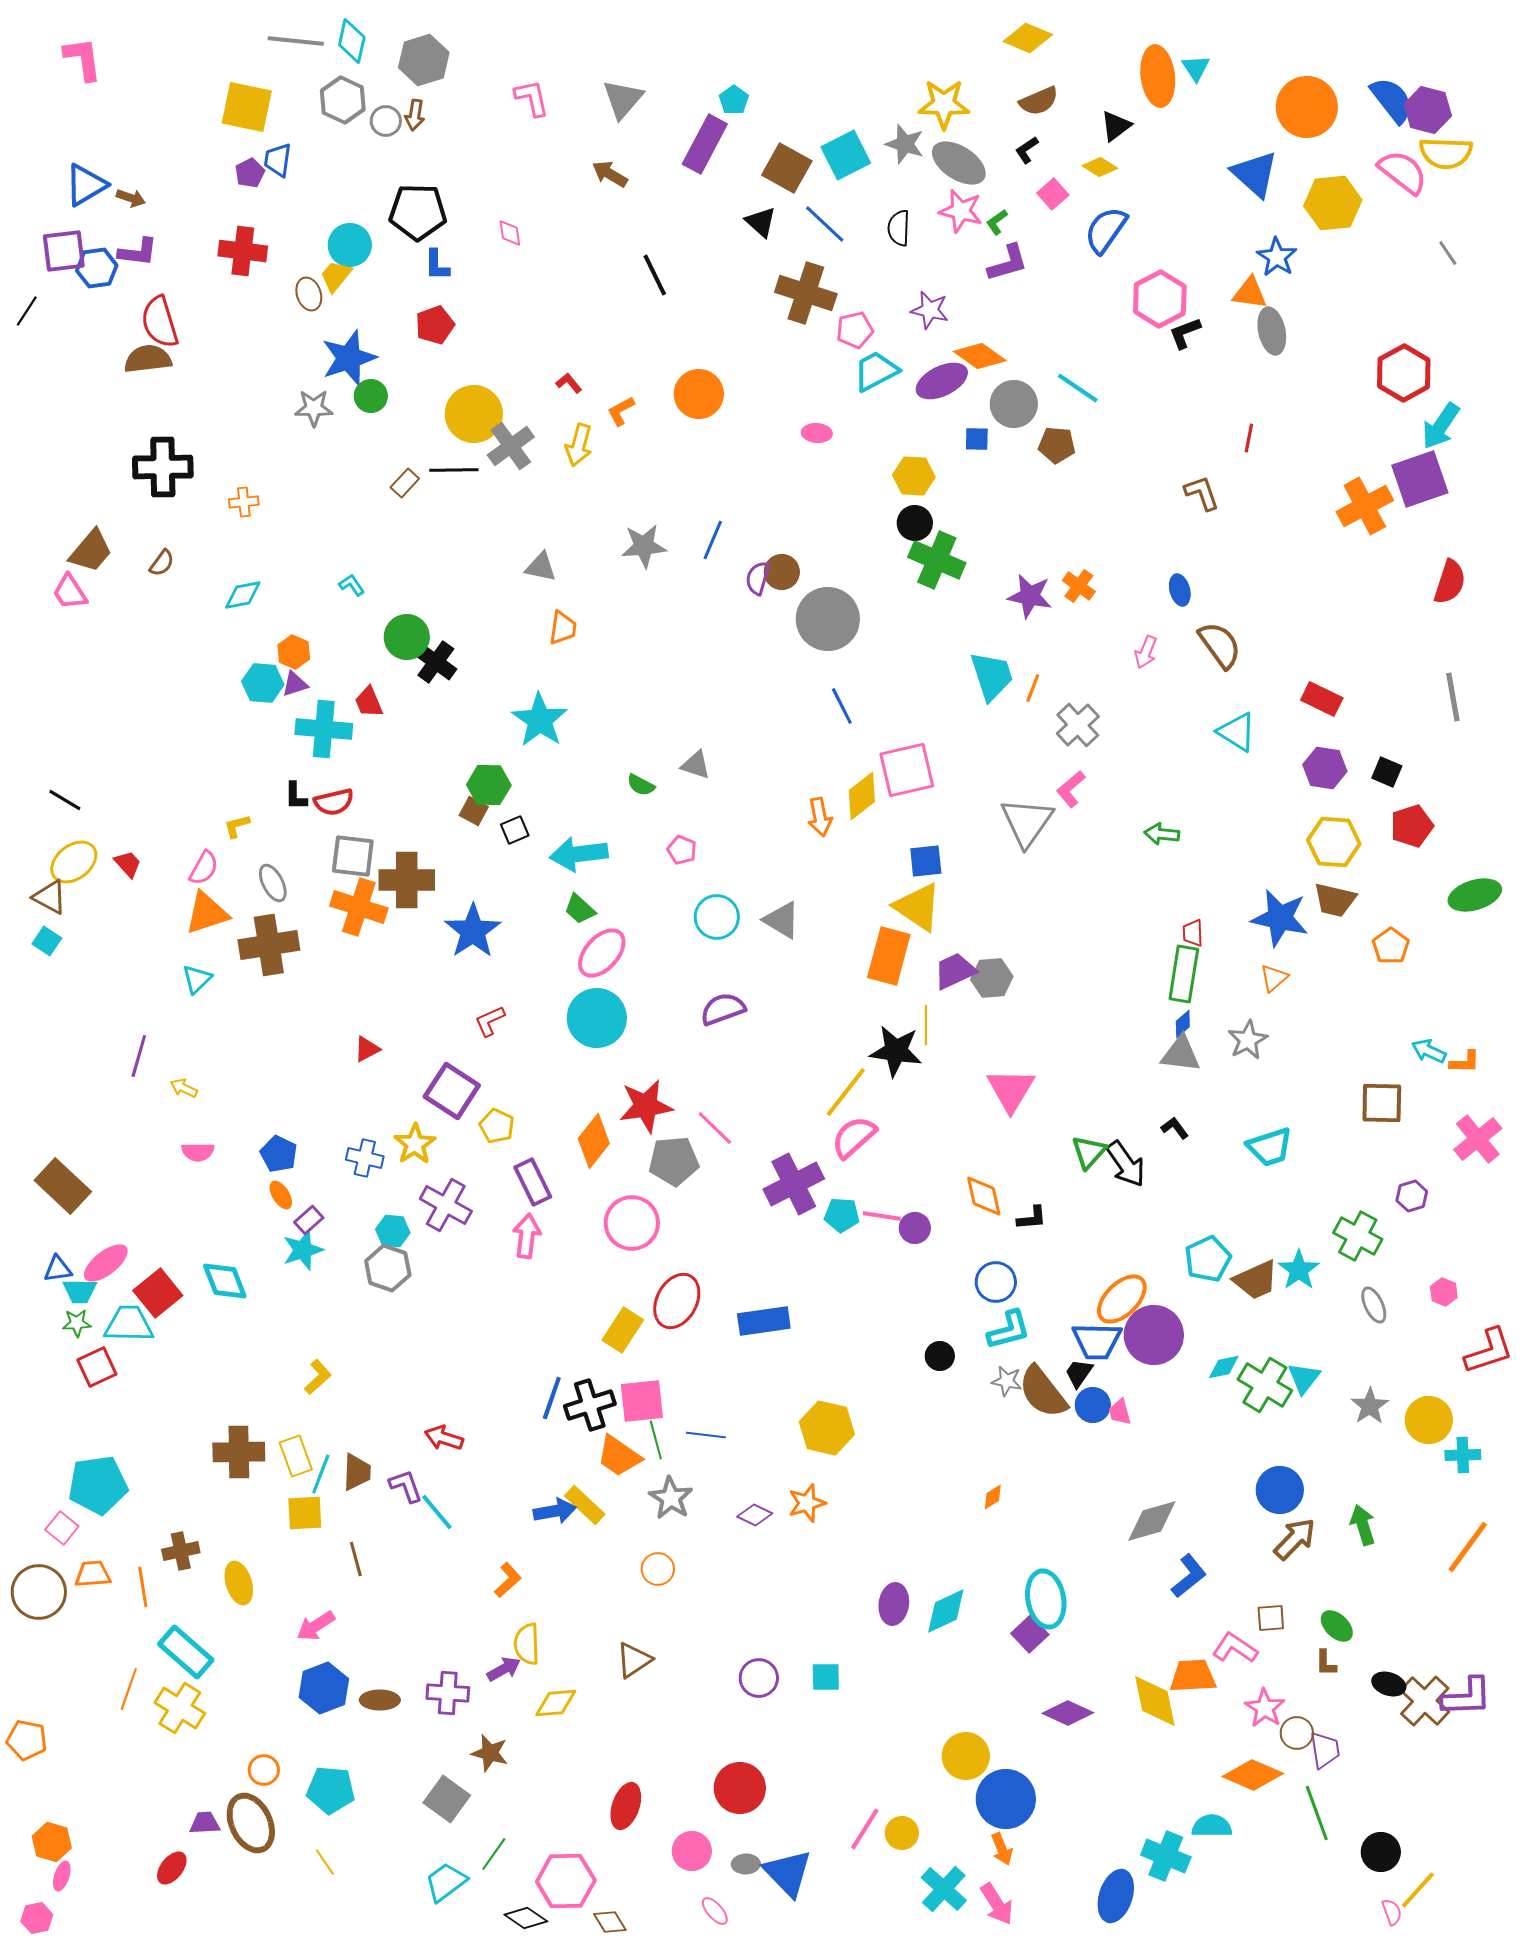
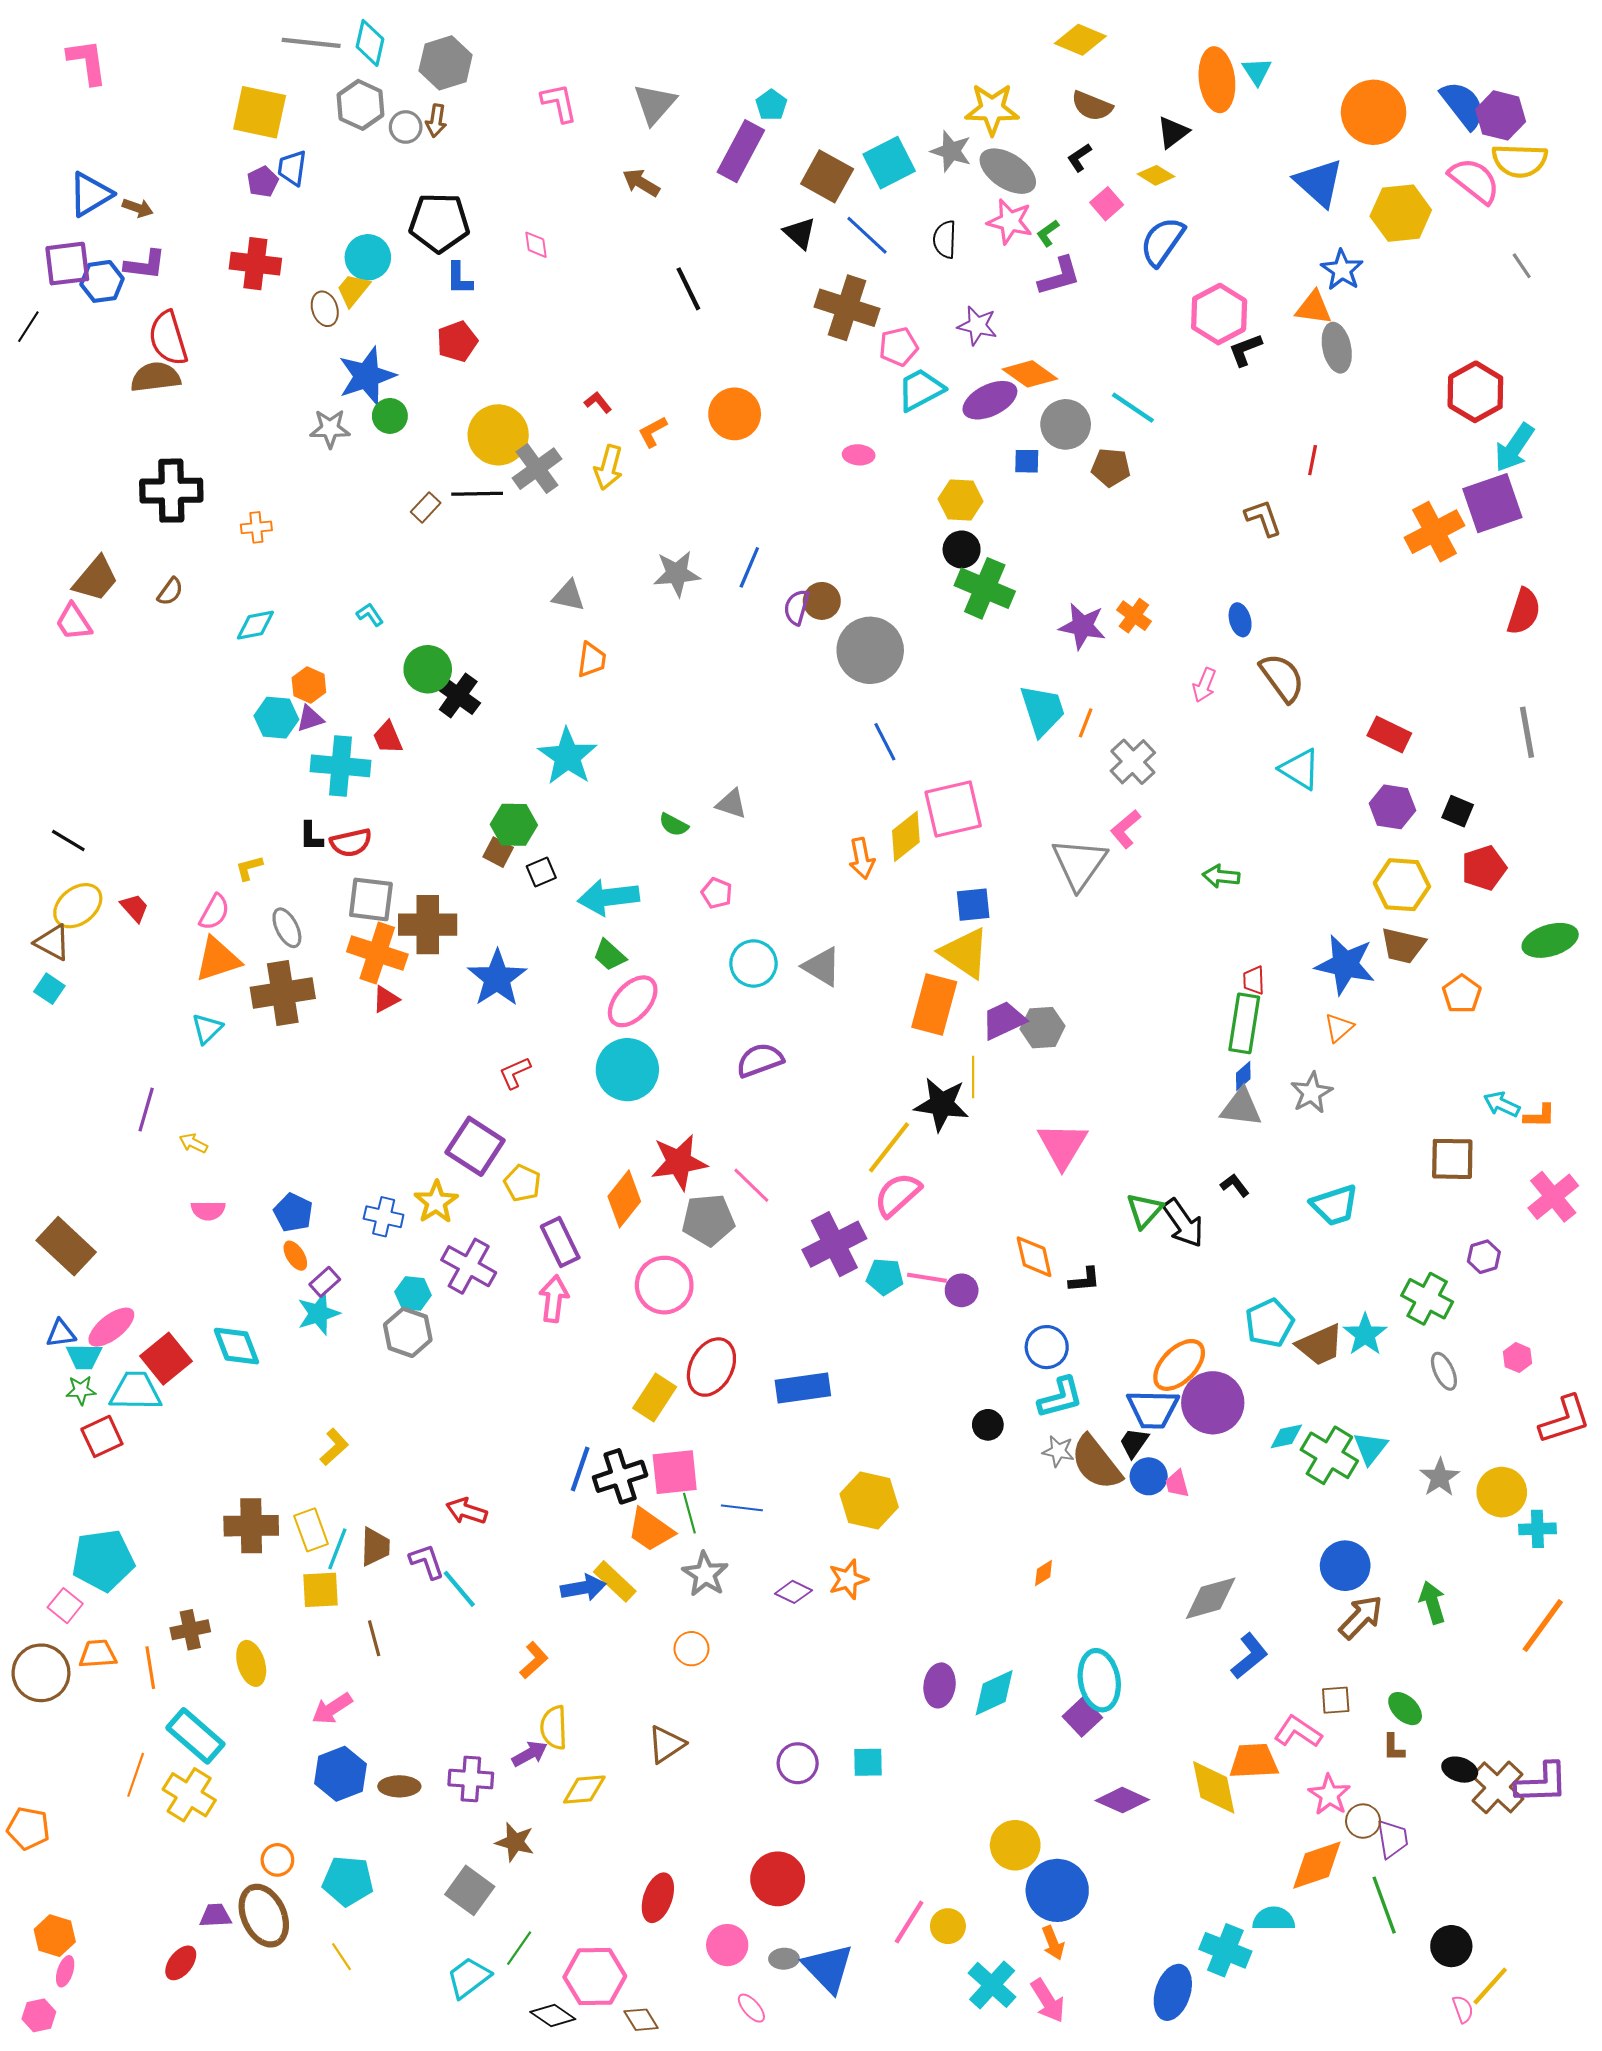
brown semicircle: (1039, 101) -> (1092, 106), turned 45
red triangle: (367, 1049) -> (386, 999), moved
orange diamond: (1253, 1775) -> (1317, 1865), turned -42

